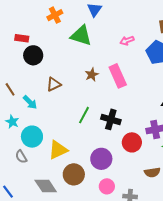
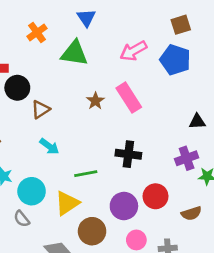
pink arrow: (127, 41) -> (133, 51), size x1.5
brown triangle: (54, 84) -> (41, 109), moved
cyan arrow: (30, 102) -> (49, 146), moved
green line: (84, 115) -> (86, 174), moved, turned 60
red circle: (132, 142) -> (156, 196), moved

